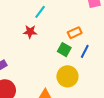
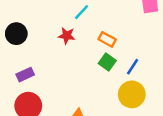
orange rectangle: (75, 33) -> (107, 39), moved, turned 48
yellow circle: (67, 76) -> (132, 94), moved

